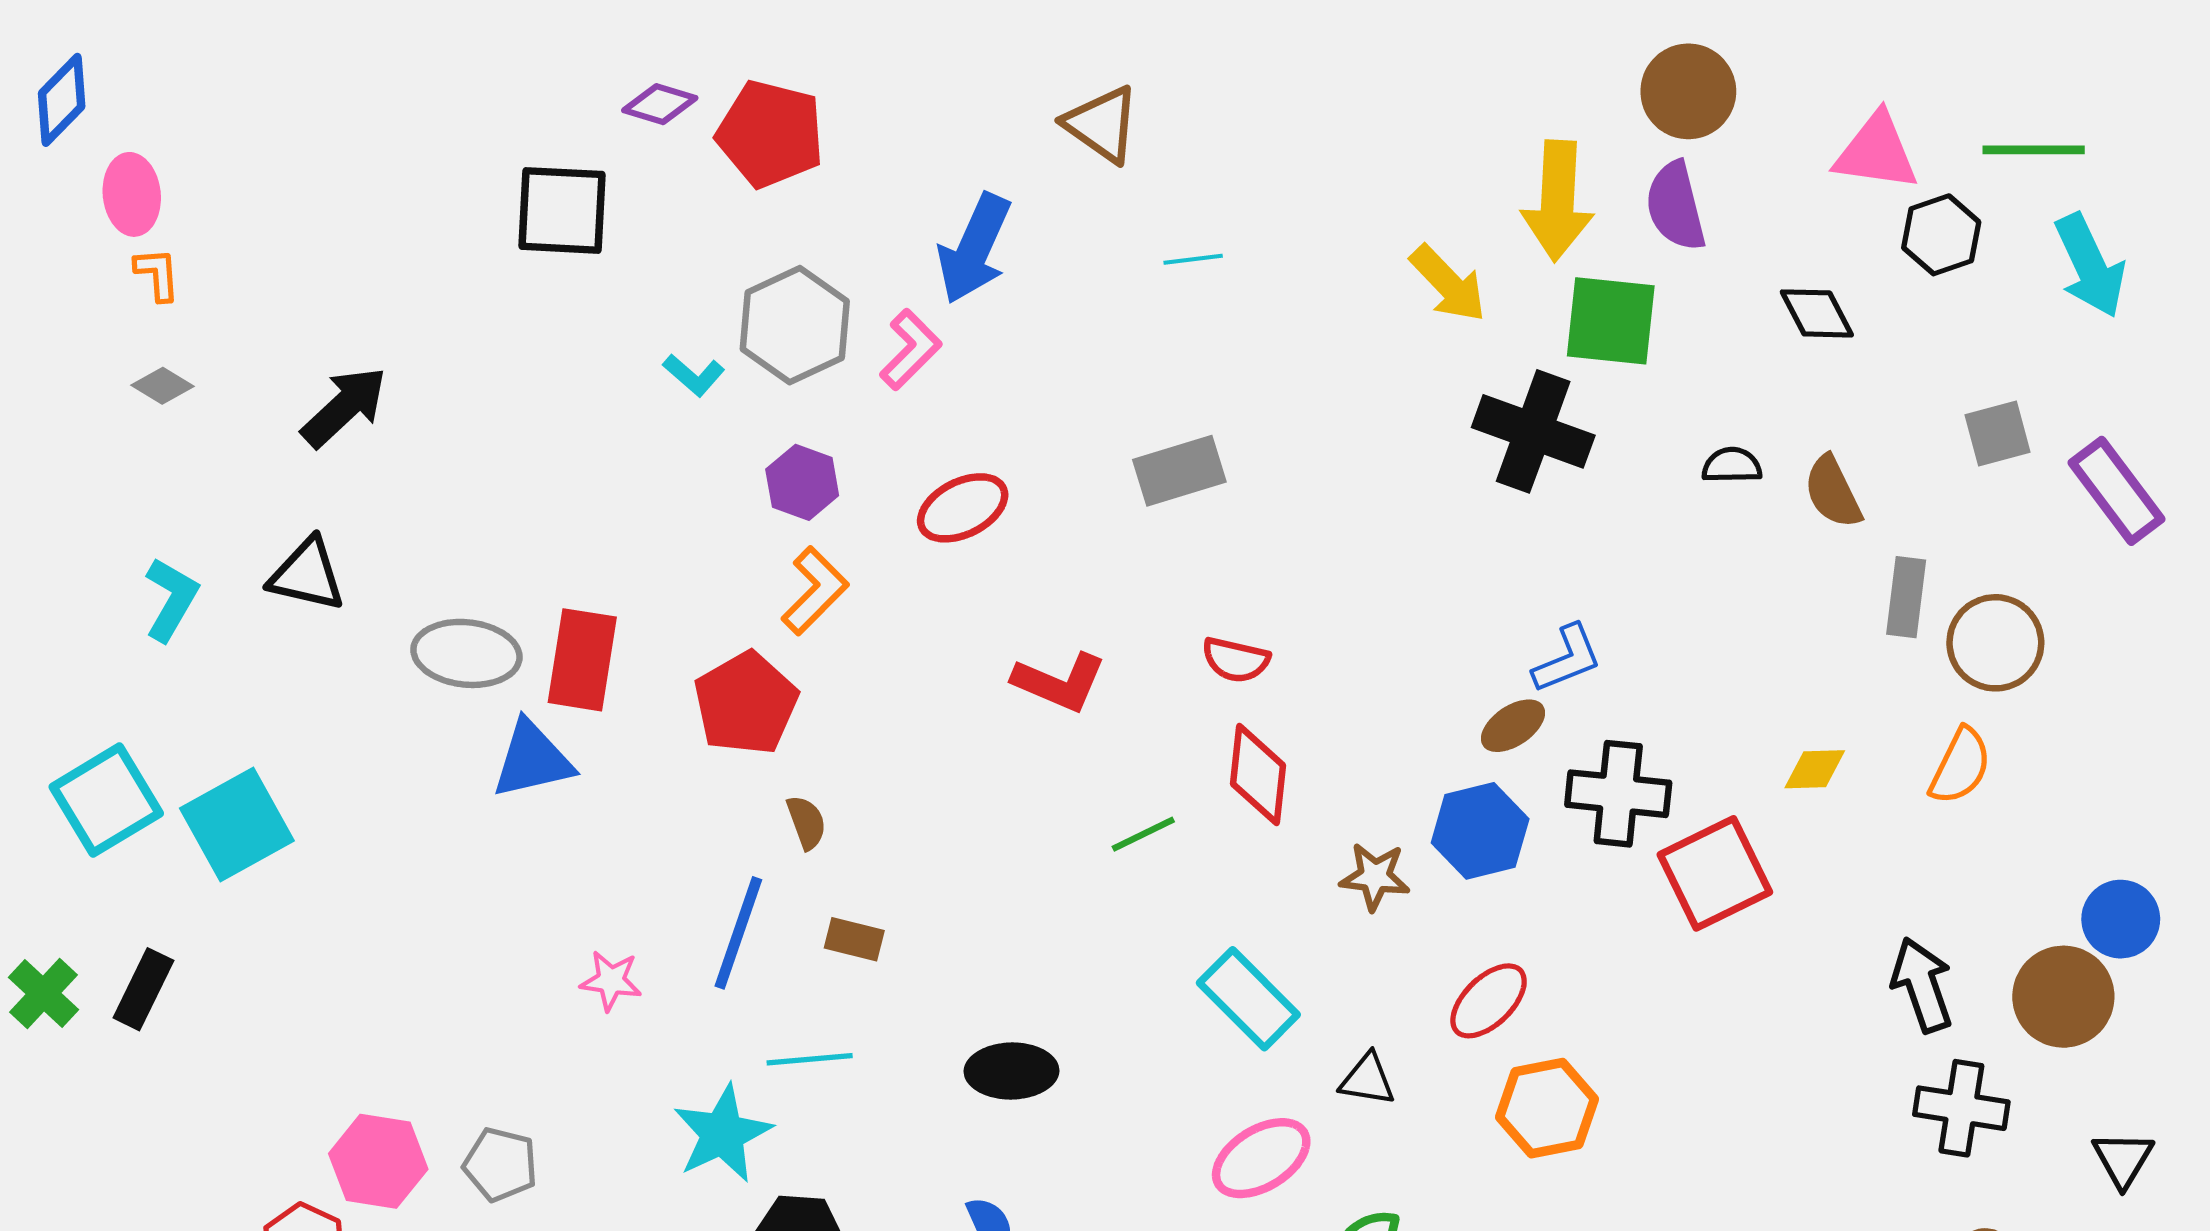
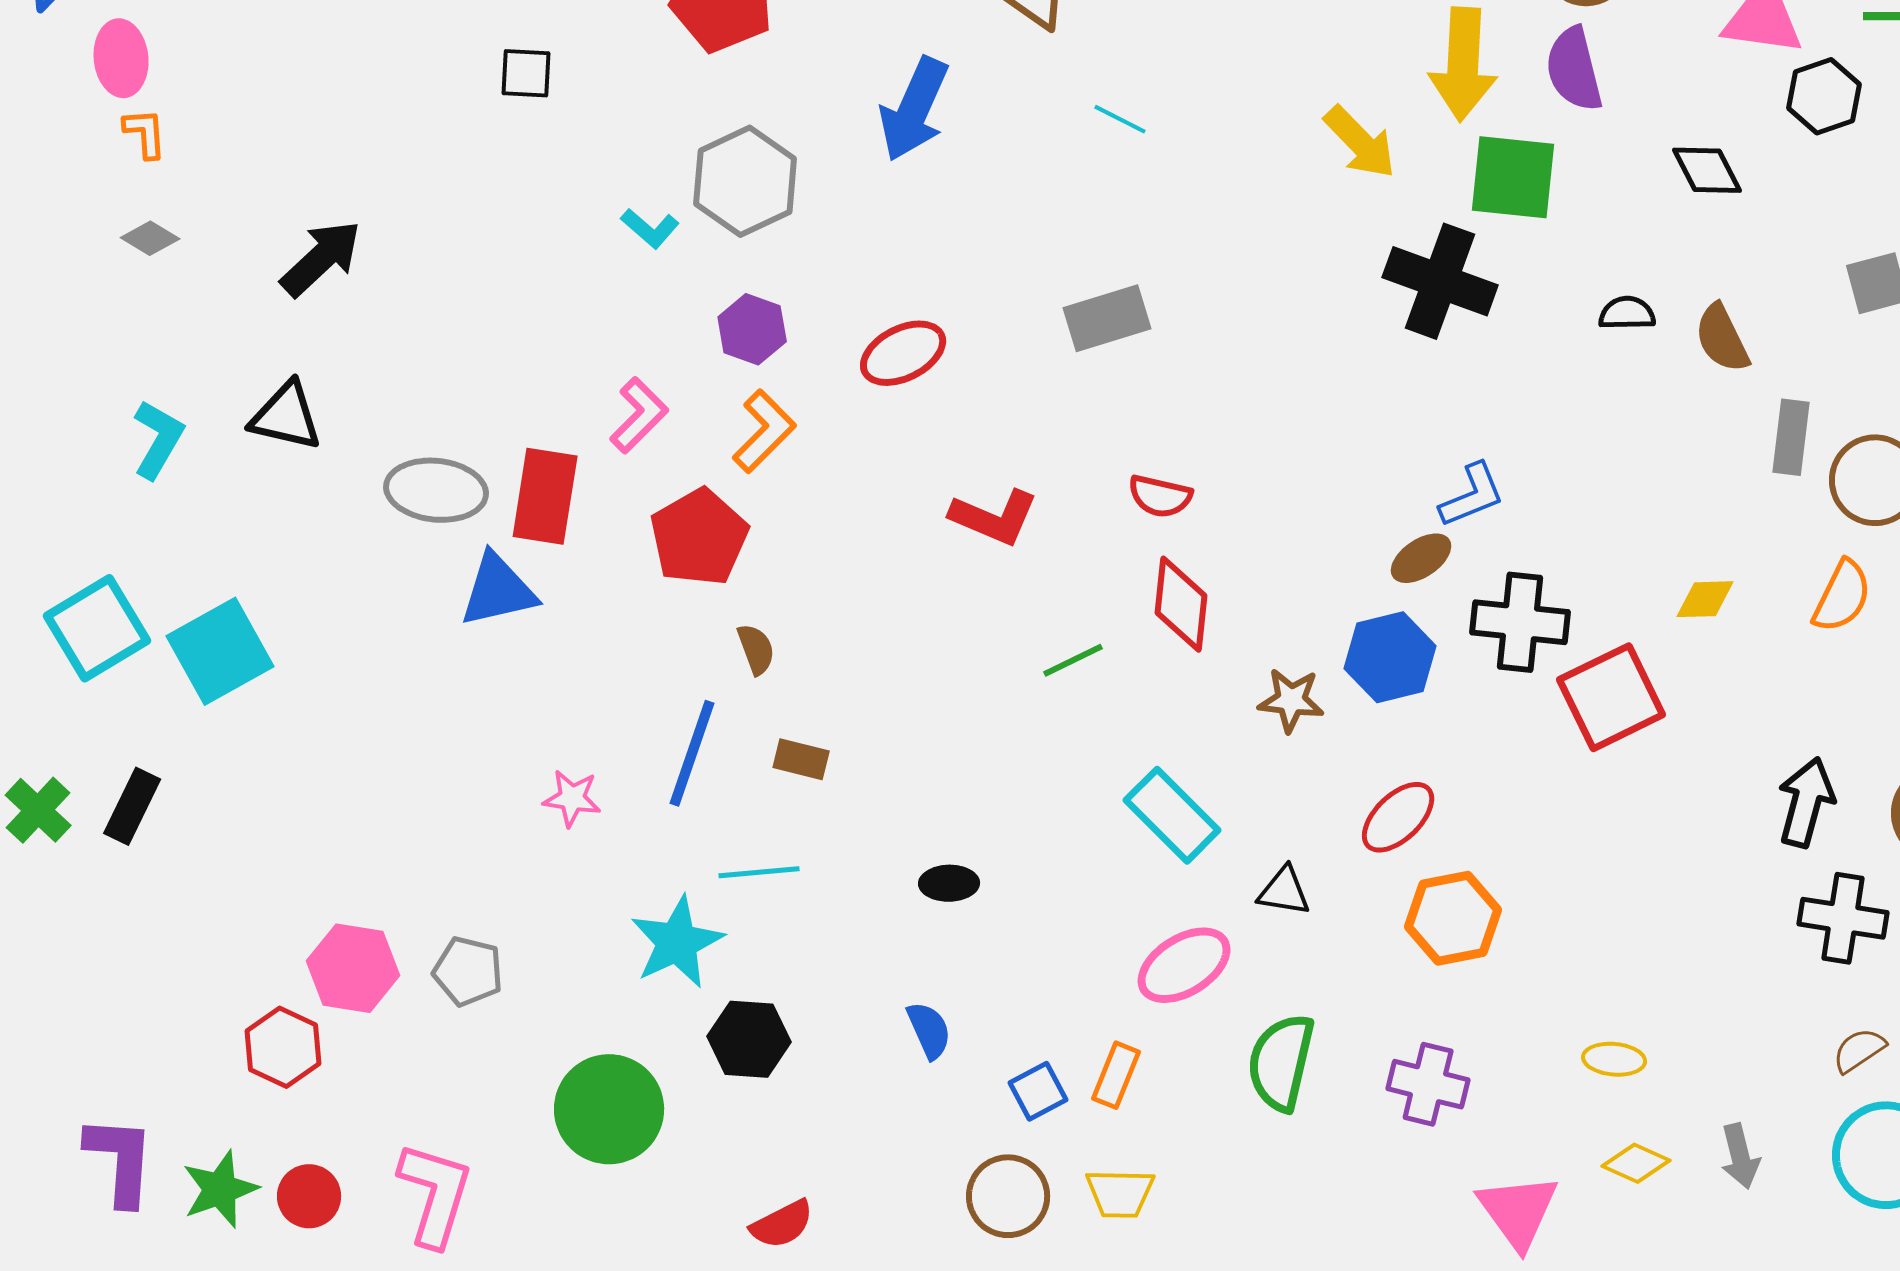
black square: (562, 210) -> (526, 73), size x0.6
cyan line: (1193, 259) -> (1120, 119), turned 34
pink L-shape: (911, 350) -> (639, 415), moved
black arrow: (1922, 985) -> (1806, 802), turned 34
black ellipse: (1012, 1071) -> (949, 883), size x0.7

